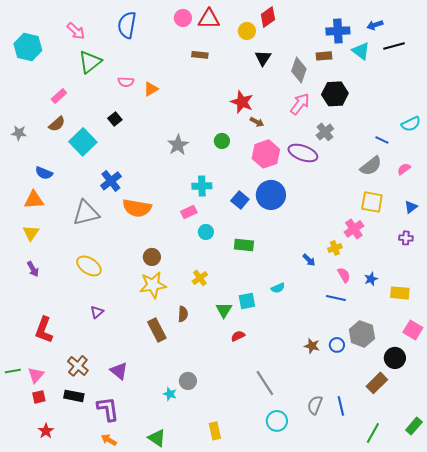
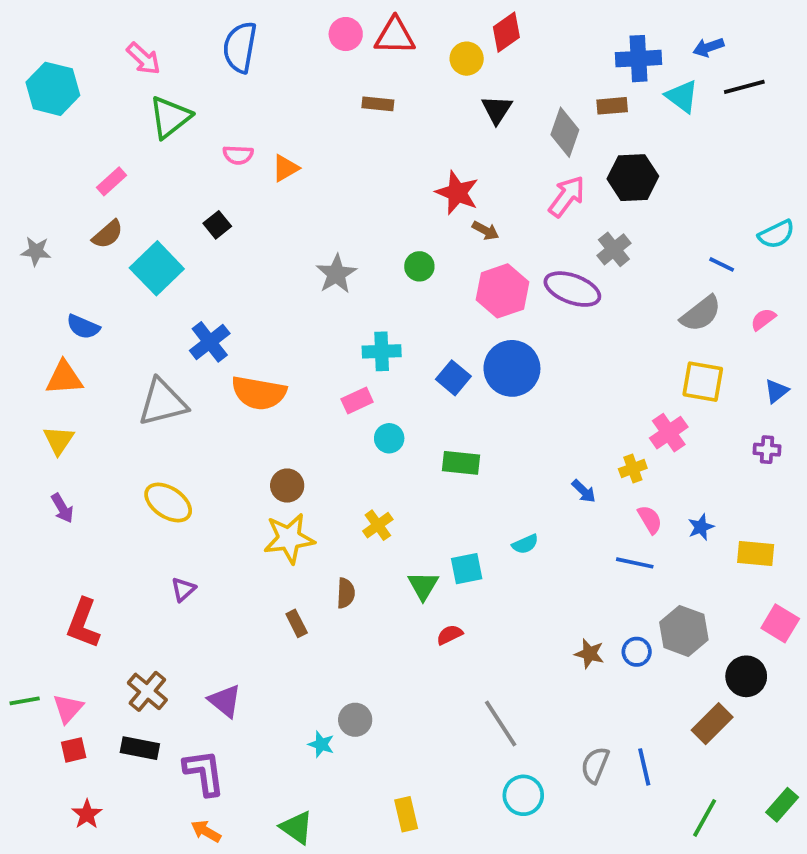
brown rectangle: (157, 330) -> (297, 623), size x0.6

